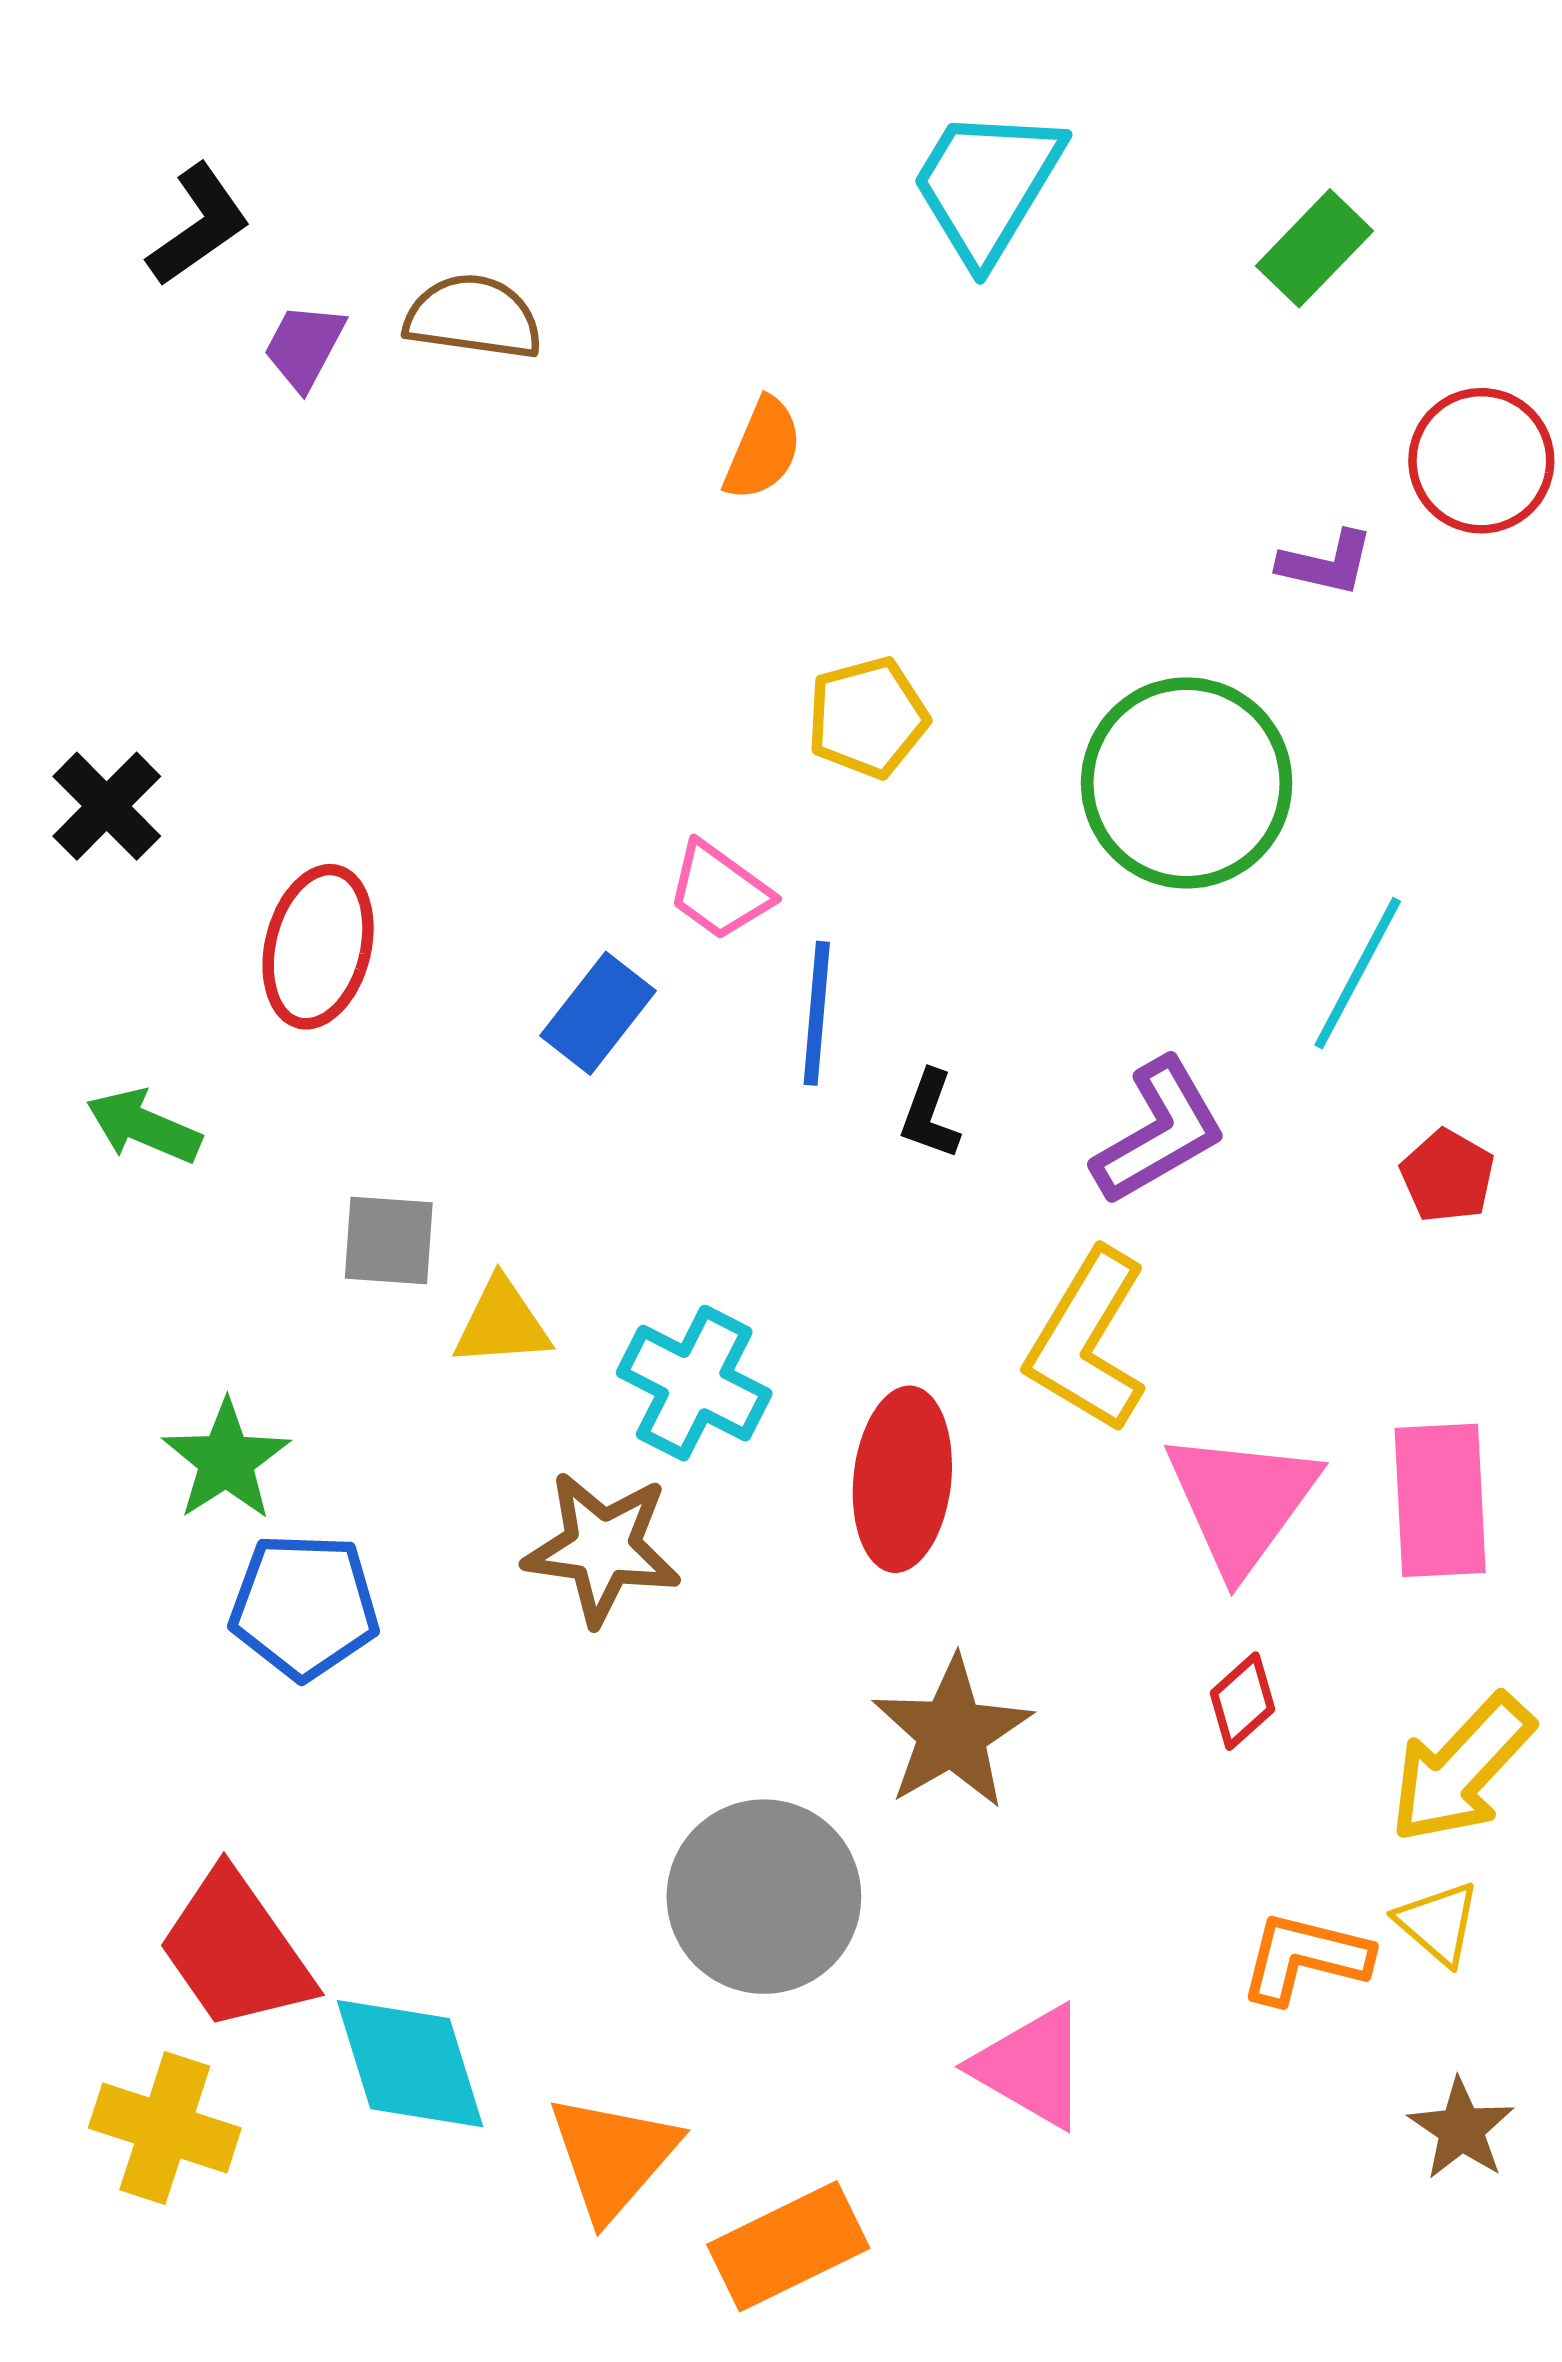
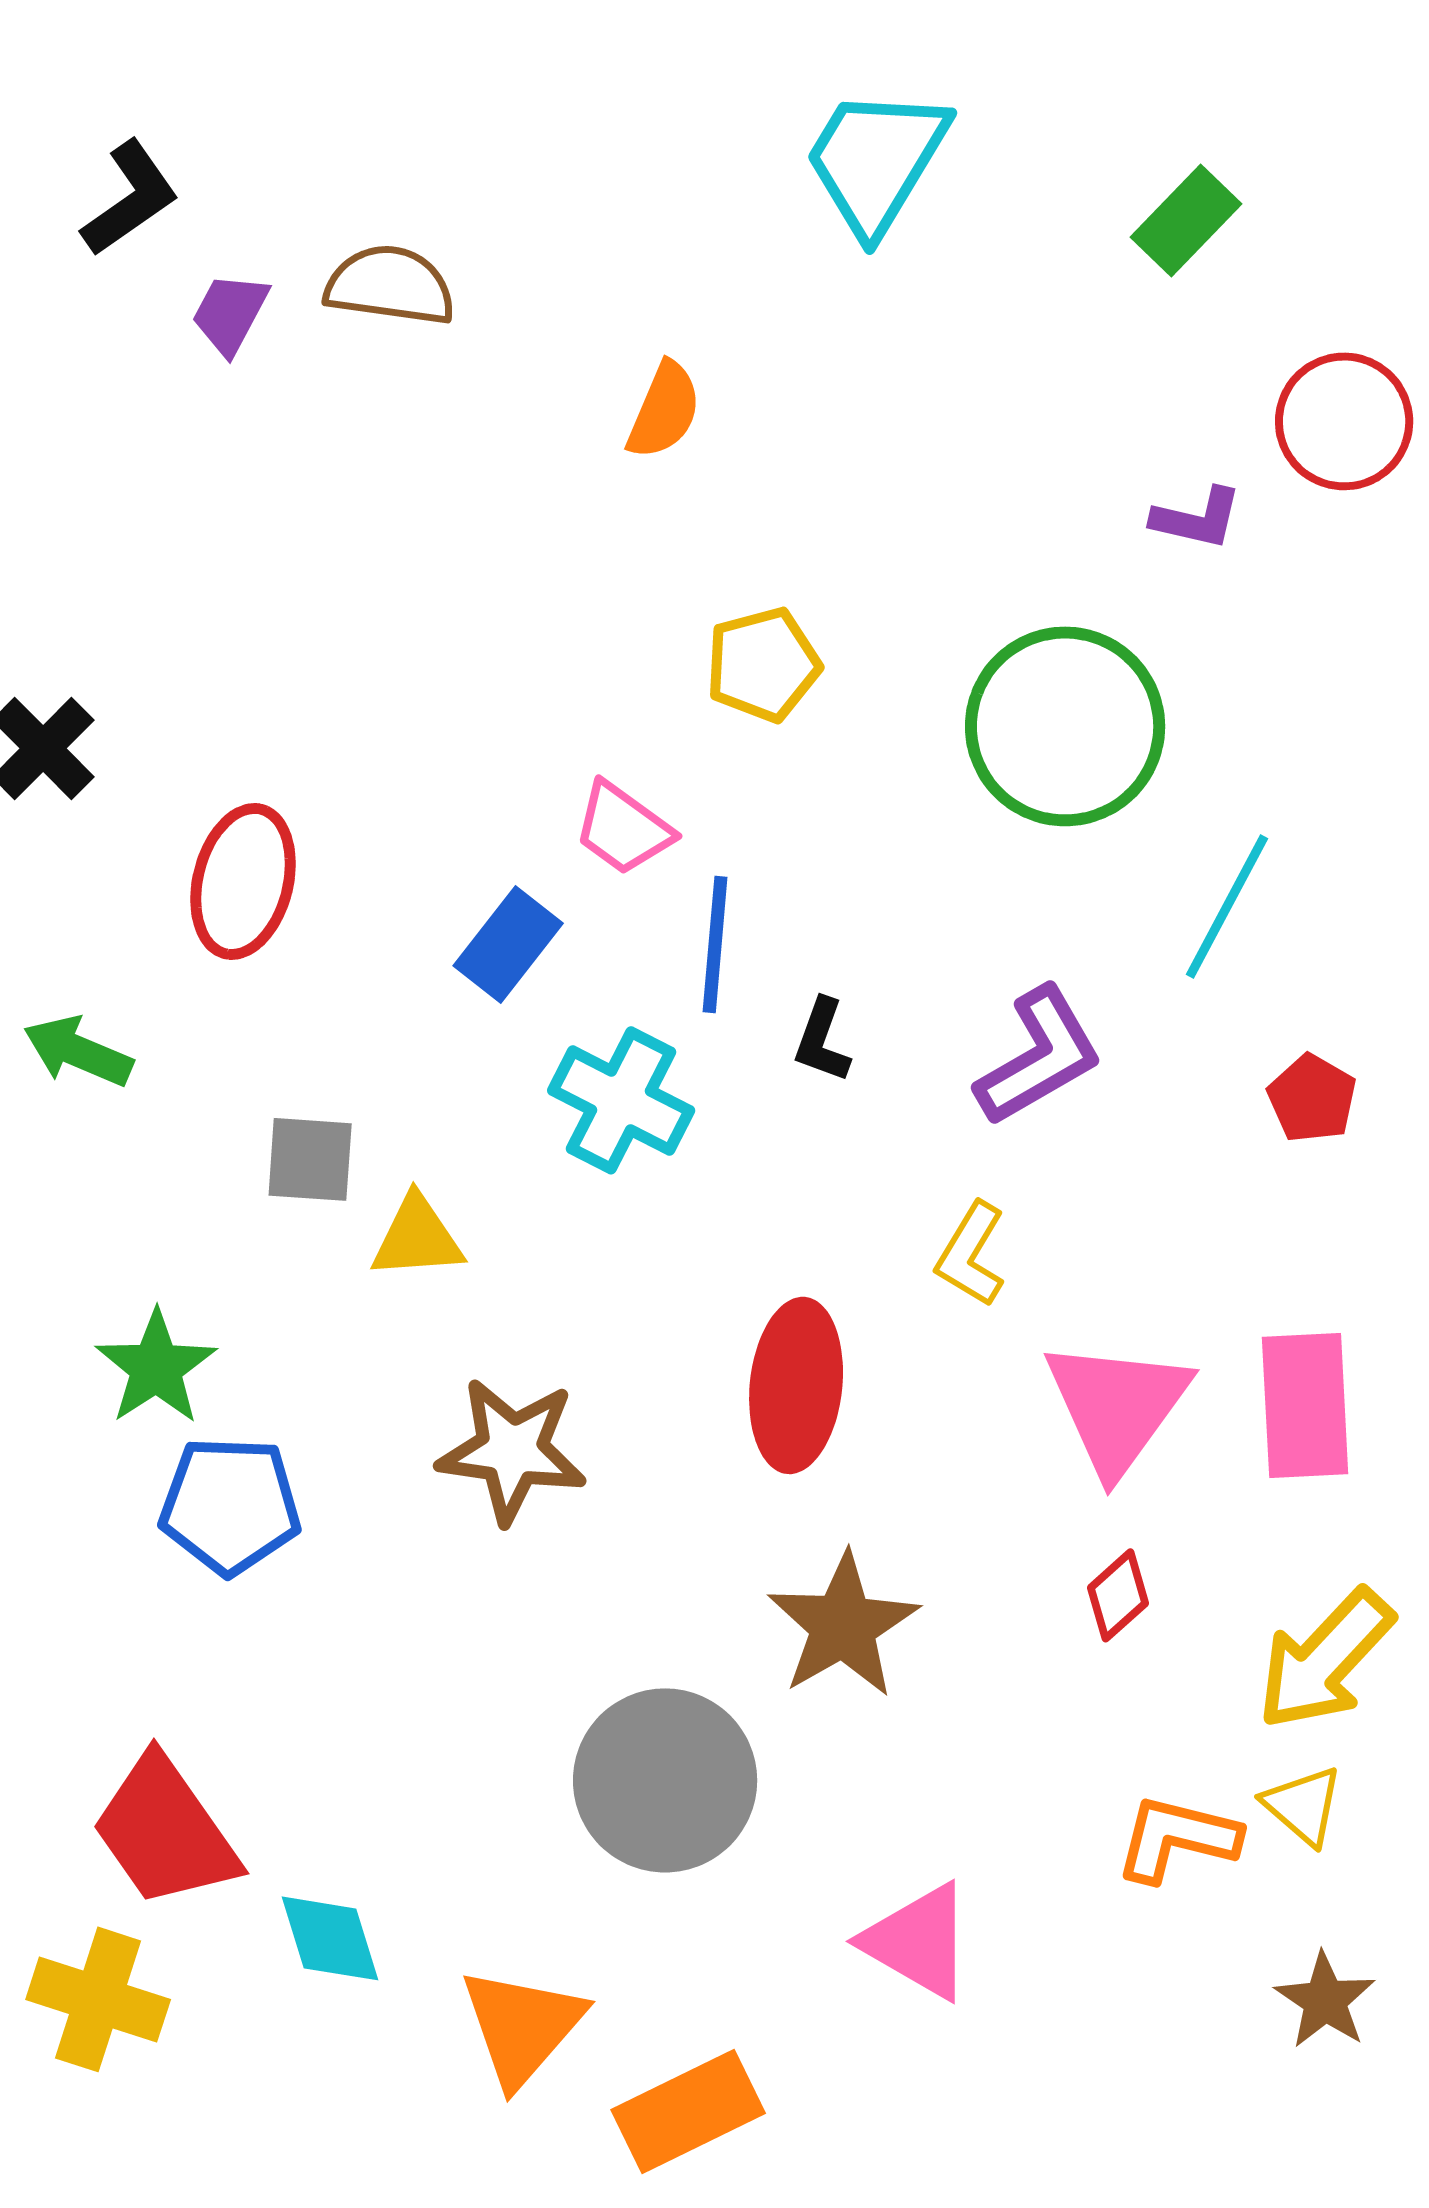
yellow L-shape: (1087, 1341) -> (971, 1254), size x0.6
cyan cross: (694, 1383) -> (621, 1100), moved
cyan diamond: (410, 2064) -> (330, 1938), size x0.7

